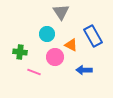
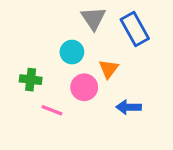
blue rectangle: (93, 36) -> (135, 29), moved
orange triangle: (71, 45) -> (109, 69), turned 40

